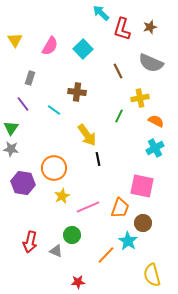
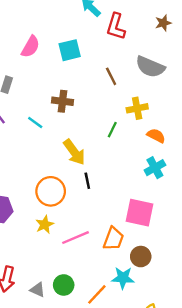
brown star: (150, 27) -> (163, 23), moved
cyan square: (83, 49) -> (70, 50), turned 30
orange circle: (54, 168) -> (51, 191), moved
green circle: (72, 235) -> (64, 285), moved
cyan star: (128, 241) -> (123, 278), turned -30

